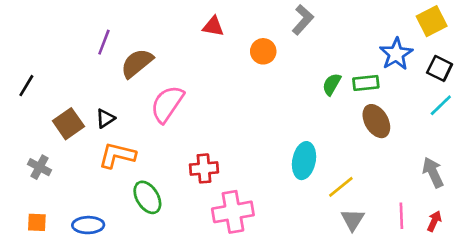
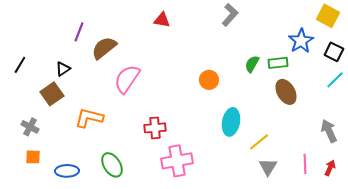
yellow square: (432, 21) -> (328, 16), turned -35
orange circle: (263, 51) -> (209, 80), moved
black triangle: (105, 118) -> (63, 69), moved
green ellipse: (147, 197) -> (112, 165), moved
orange square: (37, 222) -> (33, 157), moved

